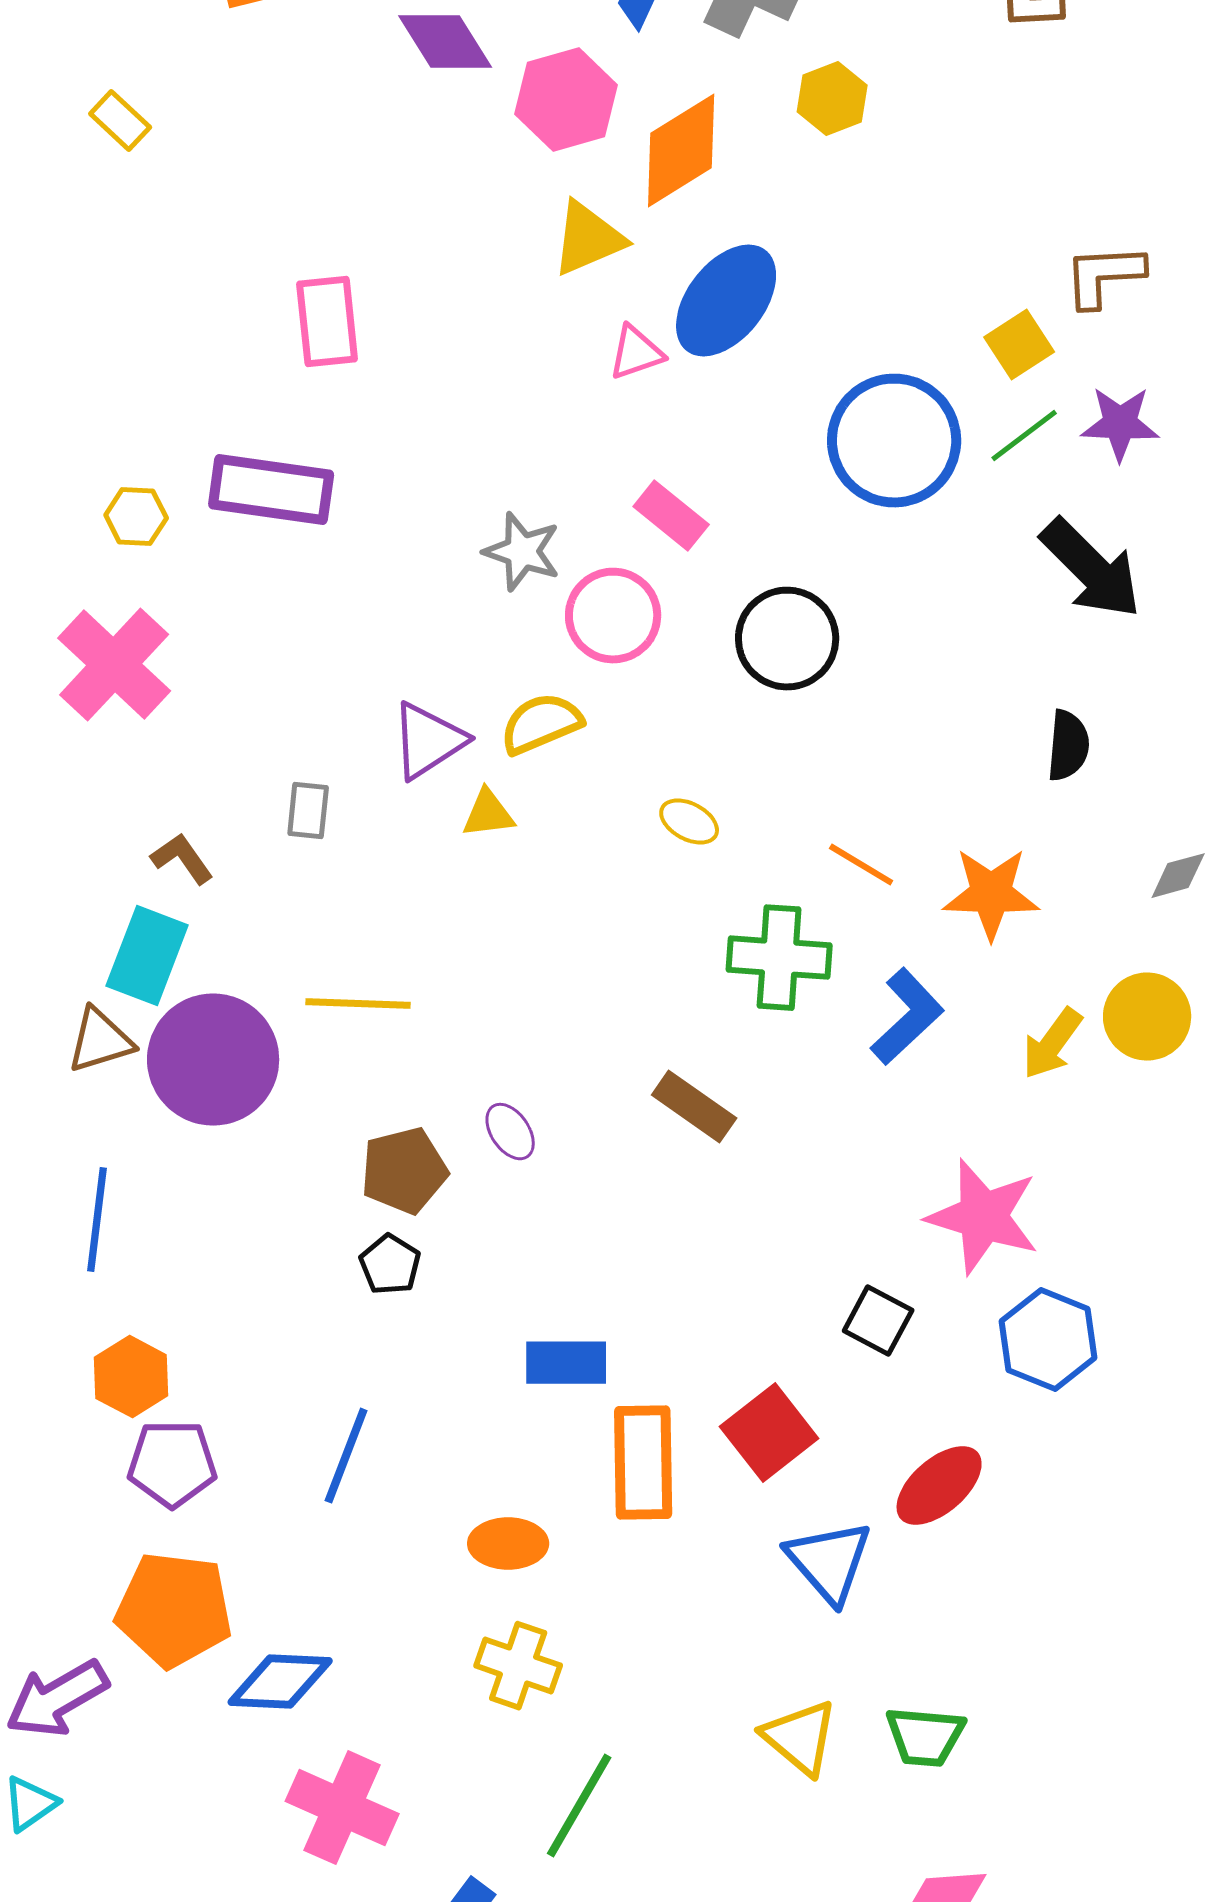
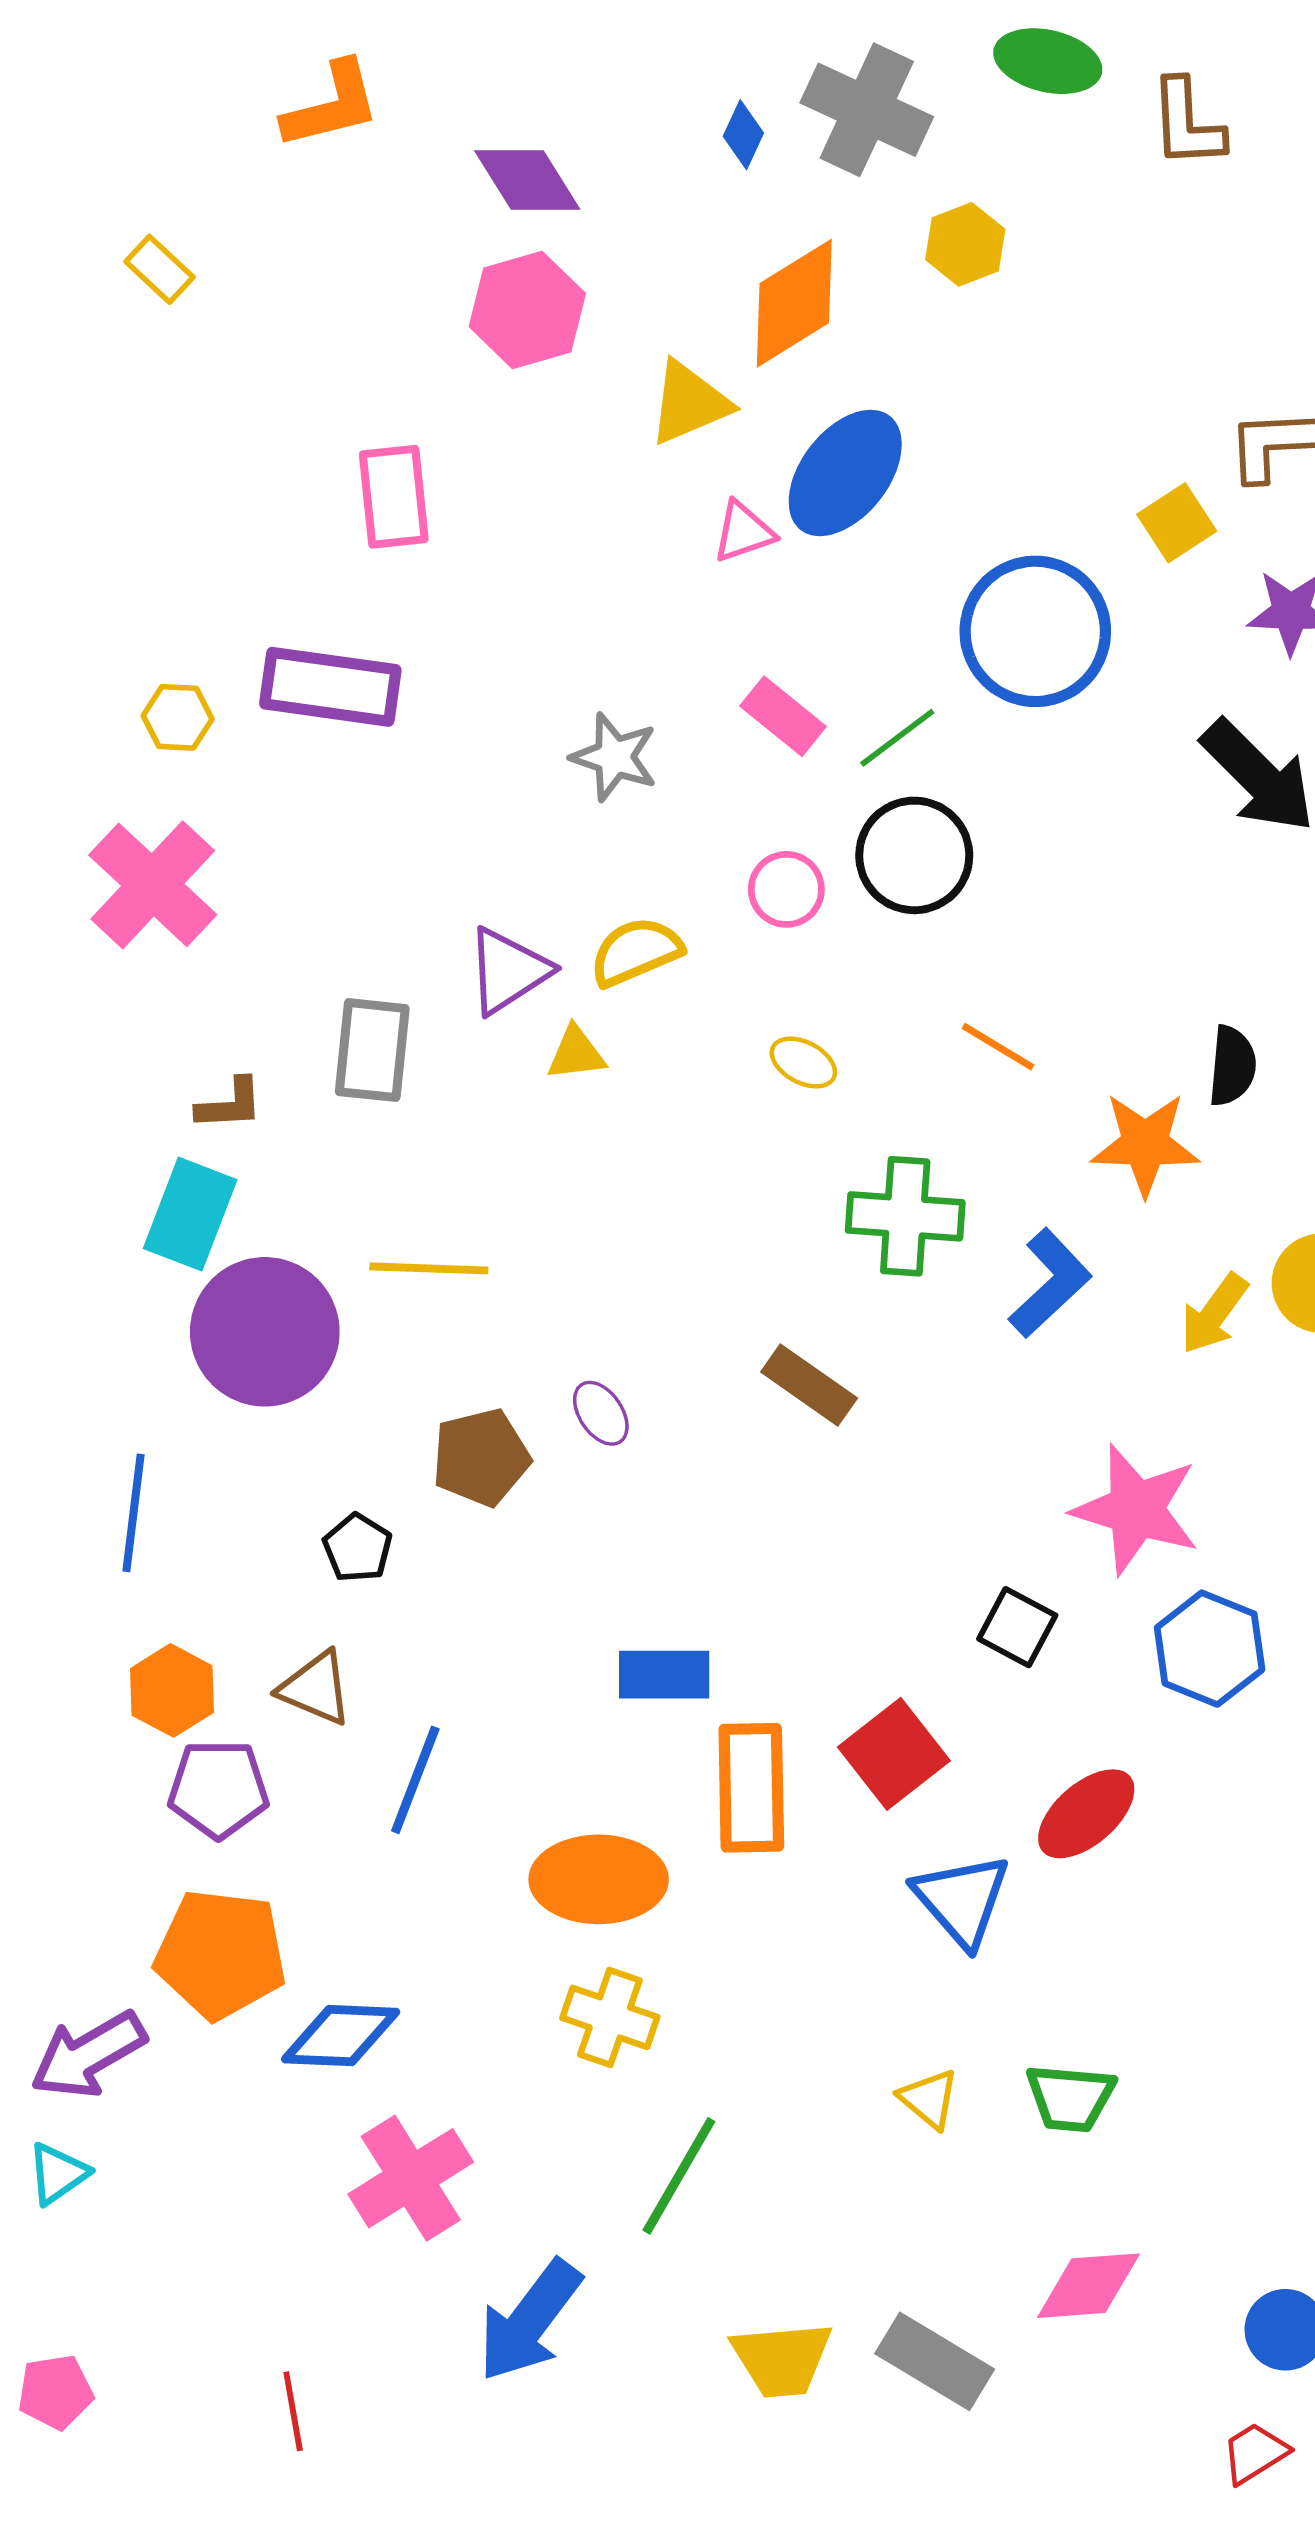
pink hexagon: (566, 100) -> (527, 310), moved
green line: (1024, 436) -> (897, 738), moved
pink circle: (613, 616) -> (786, 889), moved, size x0.7
black semicircle: (1068, 746) -> (1232, 1066), moved
gray rectangle: (308, 811) -> (372, 1050), size x1.6
brown L-shape: (182, 859) -> (230, 1104), turned 122
orange line: (861, 865) -> (998, 1047), moved
brown triangle: (100, 1041) -> (316, 1688), moved, turned 40
black pentagon: (390, 1265) -> (358, 1548), moved
orange ellipse: (508, 1544) -> (599, 1879), size x1.5
yellow triangle: (800, 1738) -> (929, 2099), size x0.7
pink cross: (342, 1808) -> (411, 2178), turned 34

